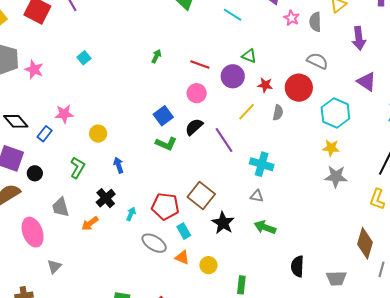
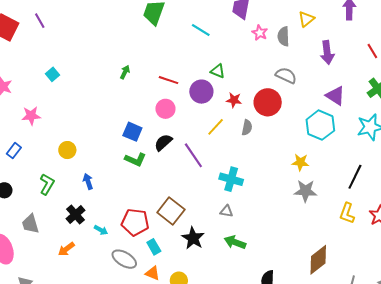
cyan hexagon: (335, 113) -> (320, 125), moved
pink star: (64, 114) -> (31, 116), moved
blue square: (163, 116) -> (132, 132), turned -30
cyan arrow: (131, 214) -> (101, 230), turned 96
orange arrow: (90, 223) -> (66, 249), moved
brown diamond: (365, 243) -> (318, 260), moved, turned 36

